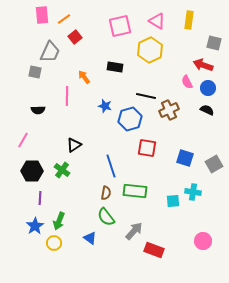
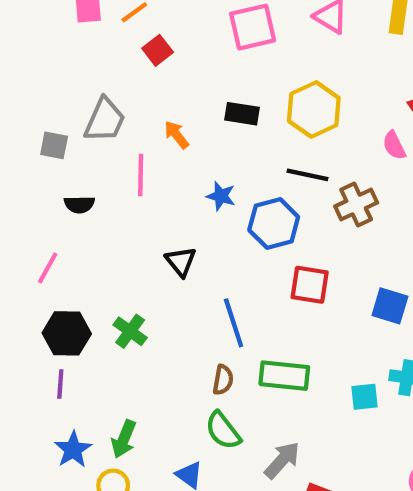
yellow hexagon: (150, 50) -> (314, 109), moved
gray trapezoid: (50, 52) -> (105, 120), moved
gray square: (35, 72) -> (54, 145), moved
black triangle: (74, 145) -> (181, 262), moved, turned -35
purple line: (40, 198) -> (60, 384), moved

